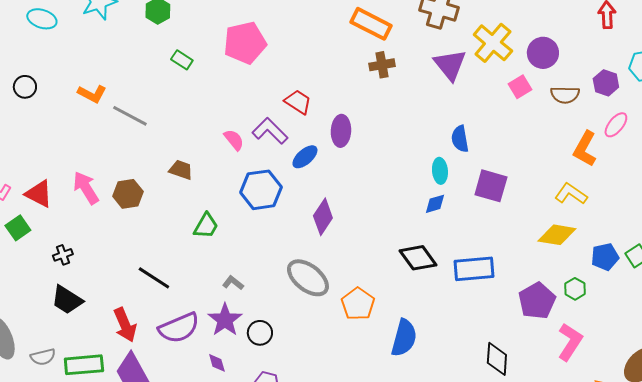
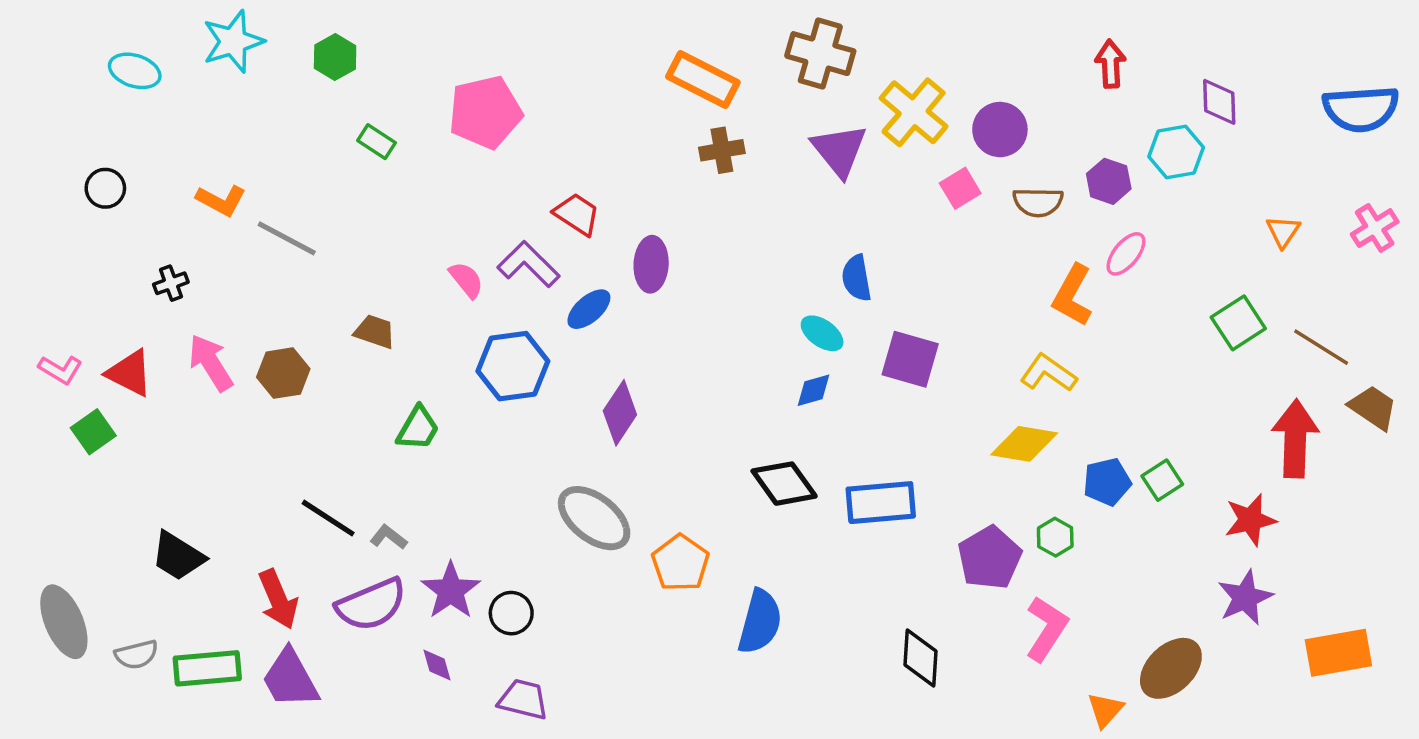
cyan ellipse: (440, 171) -> (822, 333), turned -50
black cross: (63, 255) -> (171, 283), moved
gray L-shape: (233, 283) -> (389, 537), moved

